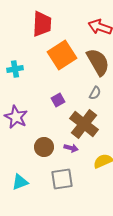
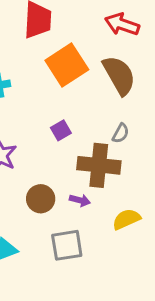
gray semicircle: (95, 93) -> (121, 133), moved
brown cross: (84, 124) -> (99, 165), turned -32

